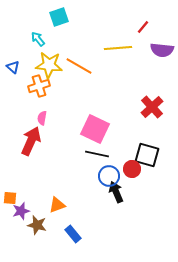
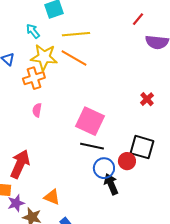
yellow line: (118, 48) -> (76, 34), moved
red cross: (152, 107) -> (147, 99), size x0.6
red arrow: (31, 141) -> (20, 164), moved
orange triangle: (57, 205) -> (52, 197), turned 42

